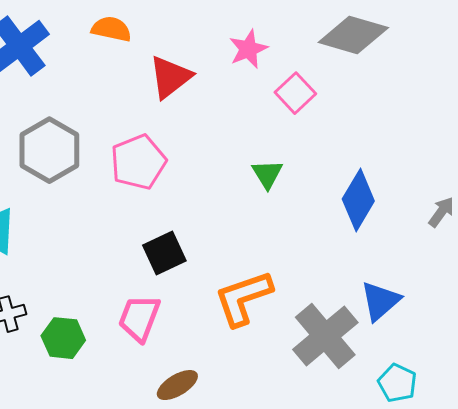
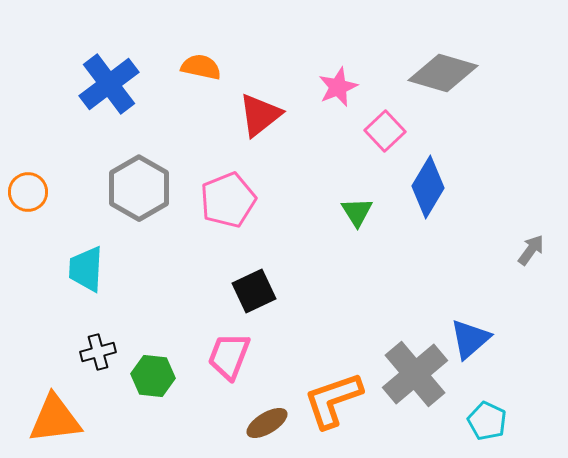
blue diamond: (358, 200) -> (428, 187), moved
orange L-shape: (243, 298) -> (333, 400), moved

